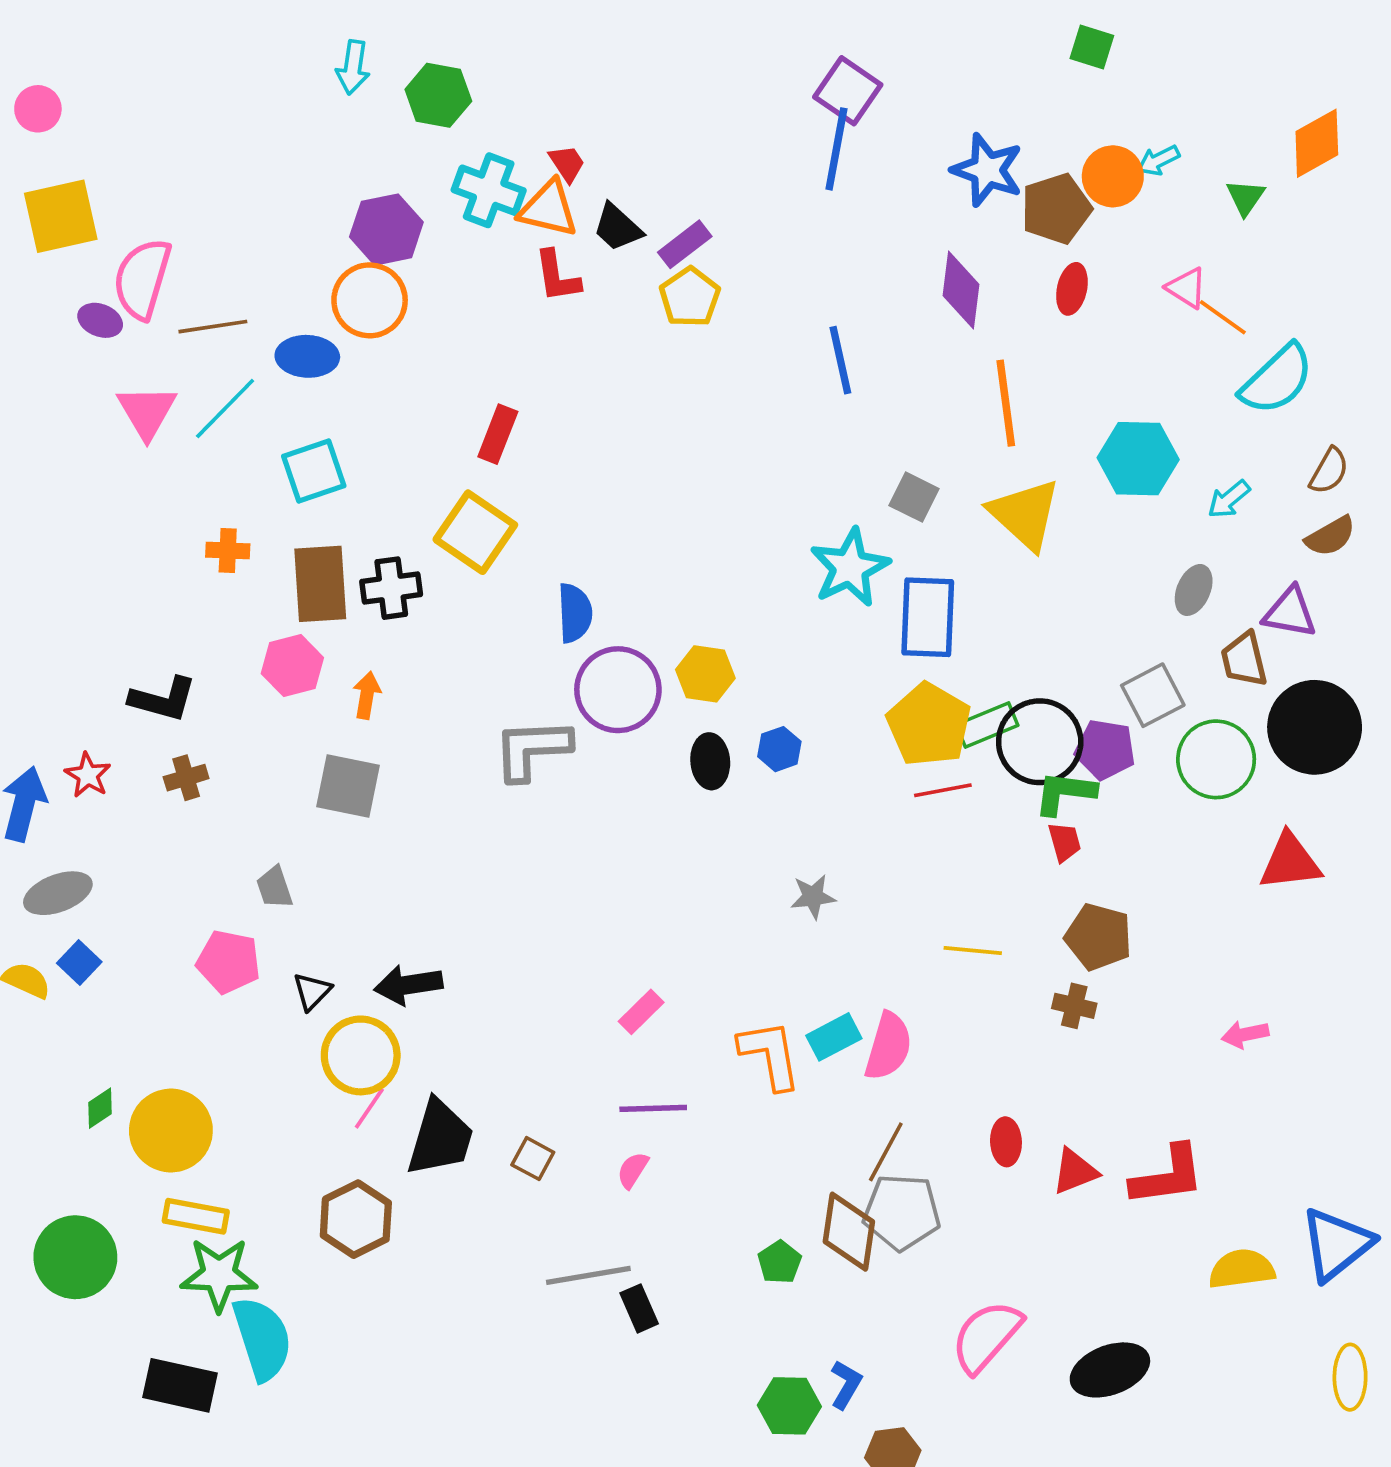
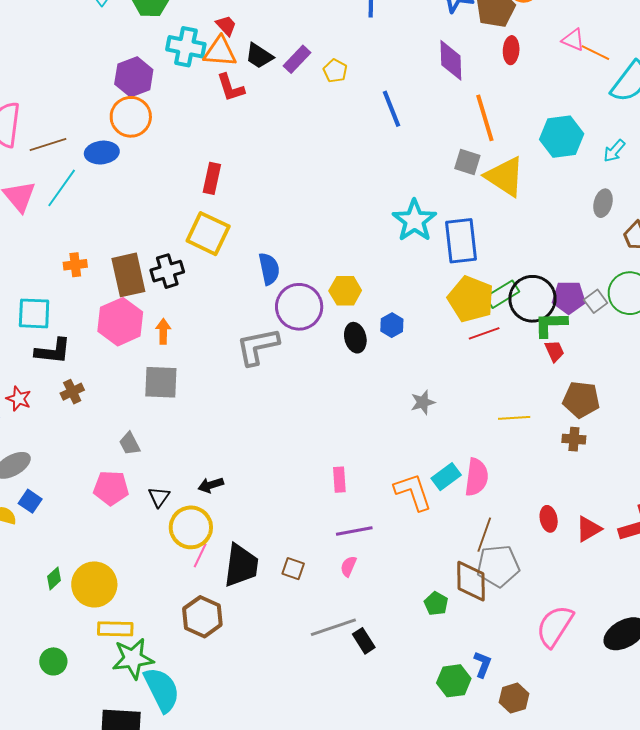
yellow pentagon: (690, 297) -> (335, 71), moved, size x0.7
cyan square: (314, 471) -> (34, 313), moved, turned 30
gray square: (914, 497) -> (467, 162), moved
pink hexagon: (292, 666) -> (120, 322), size x1.4
gray square: (1153, 695) -> (596, 301), moved, size x0.7
black arrow: (408, 985) -> (211, 485), size x0.7
pink rectangle: (641, 1012) -> (339, 480), turned -40
green circle: (75, 1257) -> (53, 661), size x0.6

